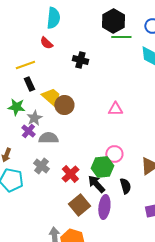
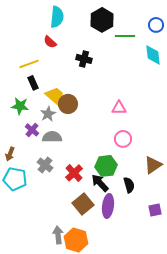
black hexagon: (113, 21) -> (102, 20), moved
gray star: (34, 118) -> (48, 114), moved
pink circle: (114, 154) -> (123, 139), moved

